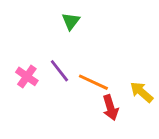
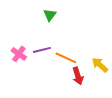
purple line: (59, 71) -> (42, 50), turned -66

